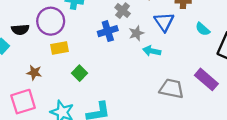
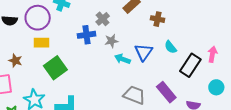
blue triangle: (164, 22) -> (143, 52), moved
green square: (80, 73) -> (55, 68), size x1.6

